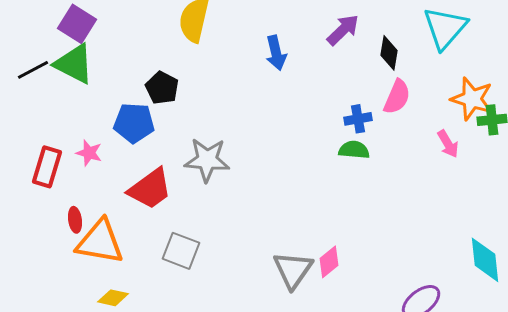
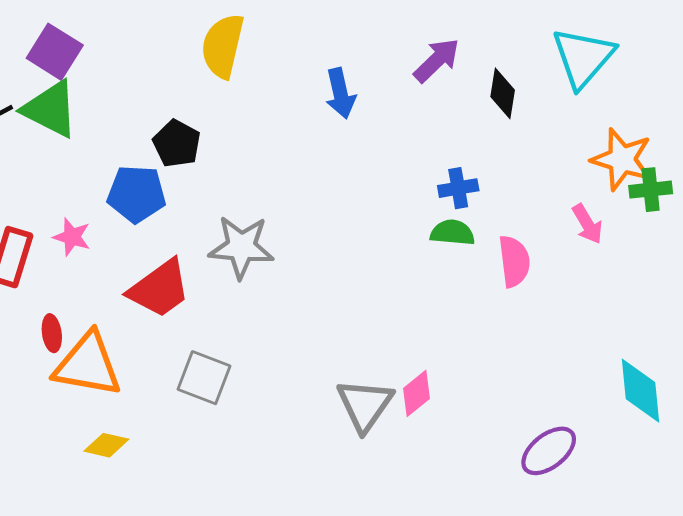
pink semicircle: (397, 97) -> (514, 261), moved, turned -30

